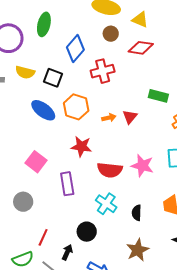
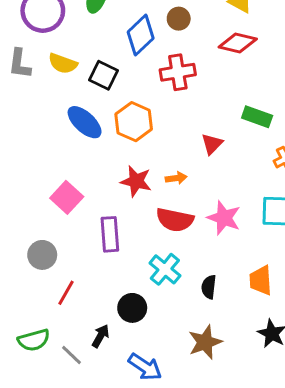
brown circle: (111, 34) -> (179, 19), moved
orange arrow: (109, 118) -> (176, 178), moved
red line: (43, 237) -> (66, 293), moved

